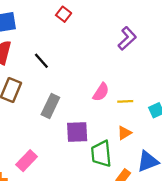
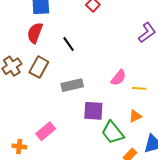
gray rectangle: (50, 106) -> (72, 85), turned 45
green trapezoid: (101, 154) -> (113, 133), turned -40

